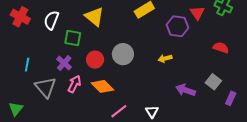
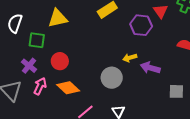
yellow triangle: (94, 17) -> (58, 18), turned -50
gray circle: (123, 54) -> (112, 78), moved
gray square: (213, 82) -> (176, 91), moved, turned -35
purple arrow: (186, 90) -> (150, 68), moved

